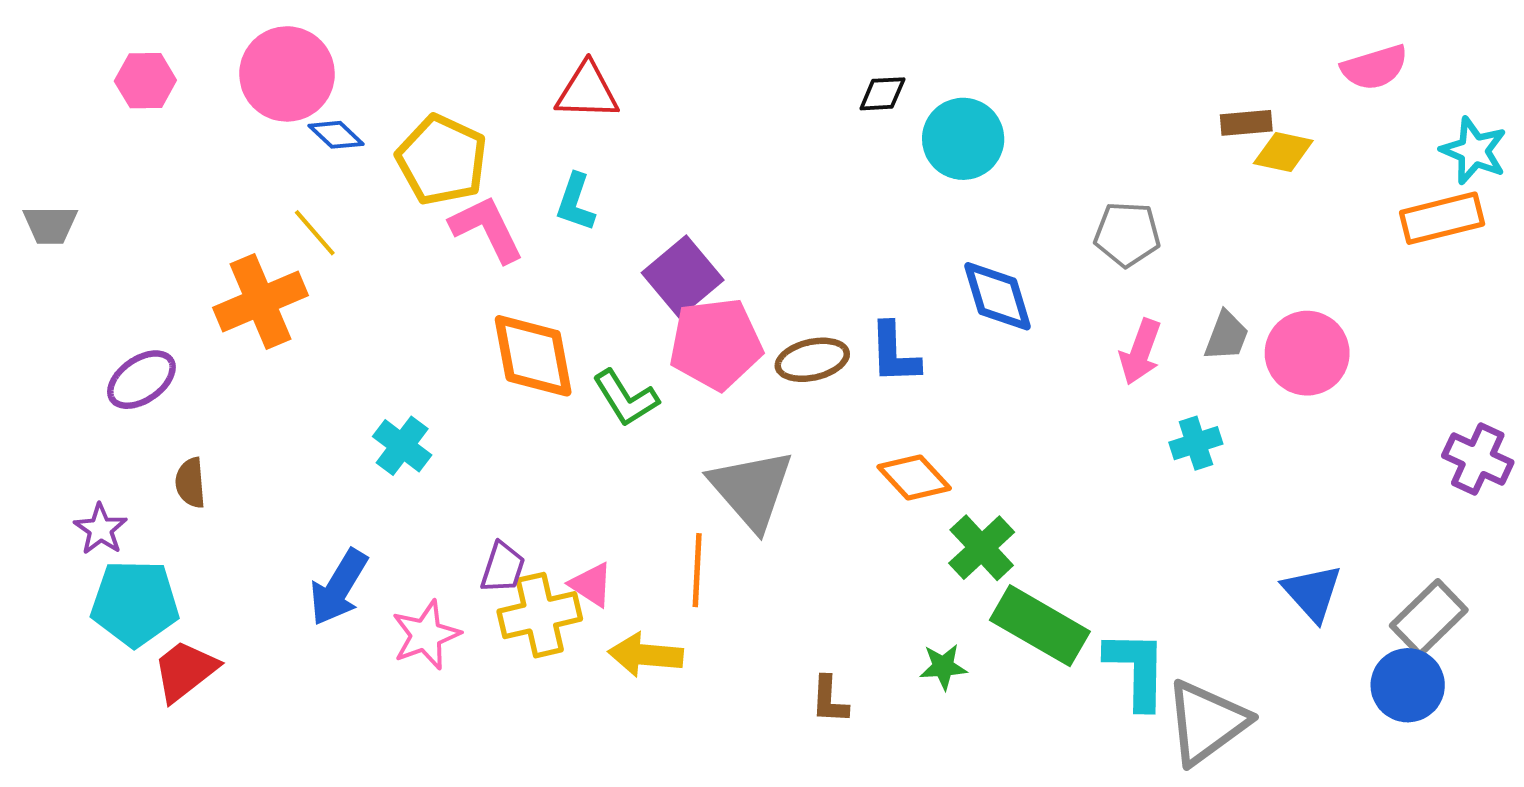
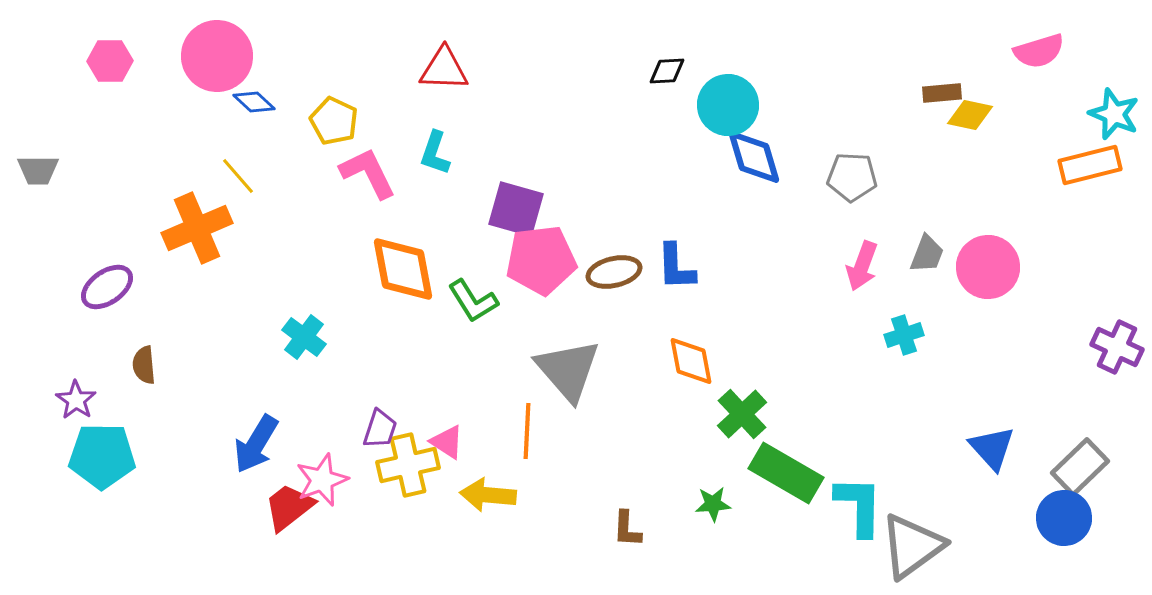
yellow pentagon: (442, 160) -> (334, 121), size x0.7
purple square: (683, 276) -> (516, 209), turned -34
blue diamond: (998, 296) -> (754, 157), moved
orange diamond: (914, 478) -> (691, 361), turned 32
red trapezoid: (185, 671) -> (289, 507), moved

